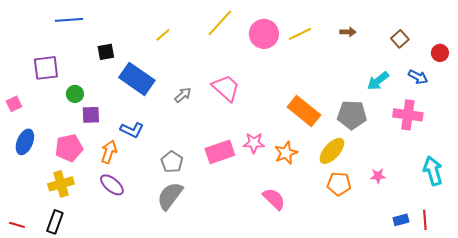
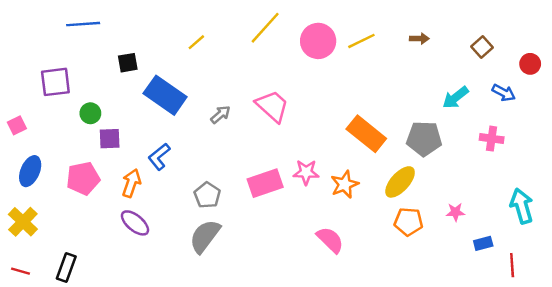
pink cross: (408, 115) -> (492, 139), size x0.7
blue L-shape: (132, 130) -> (159, 157), turned 115
yellow cross: (61, 184) -> (23, 222), moved, turned -30
blue rectangle: (401, 220) -> (483, 243), moved

